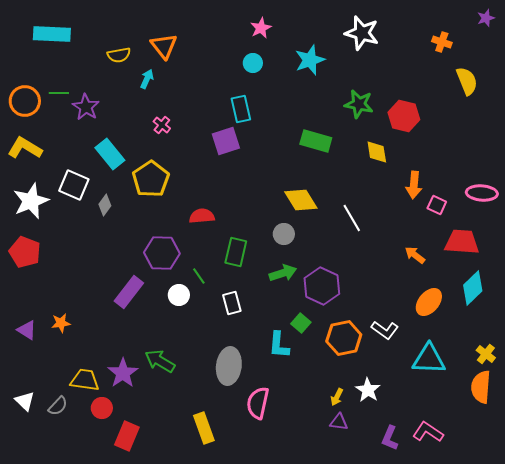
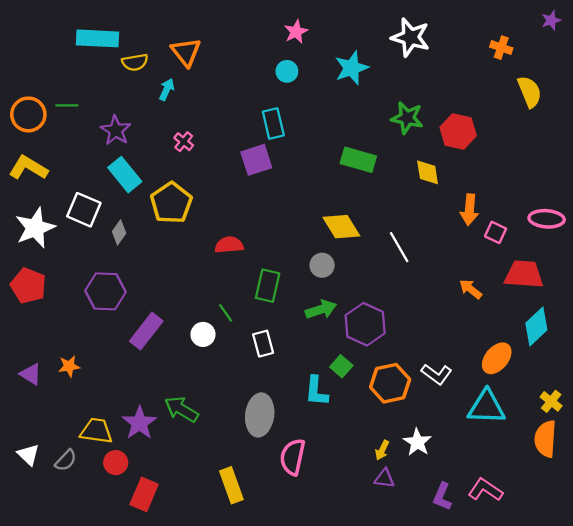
cyan rectangle: (52, 34) -> (98, 38), moved
purple star: (86, 107) -> (116, 130), moved
purple hexagon: (162, 253) -> (105, 291), moved
orange ellipse: (429, 302) -> (497, 358), moved

